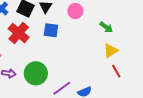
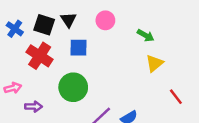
red line: (116, 71) -> (176, 97), moved
green circle: (36, 73) -> (73, 87), moved

